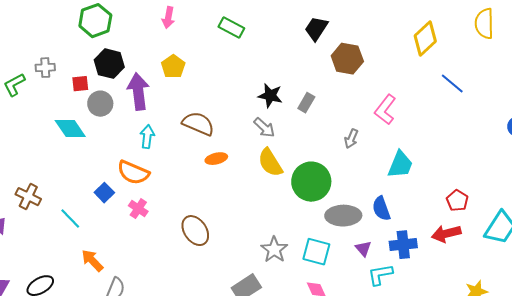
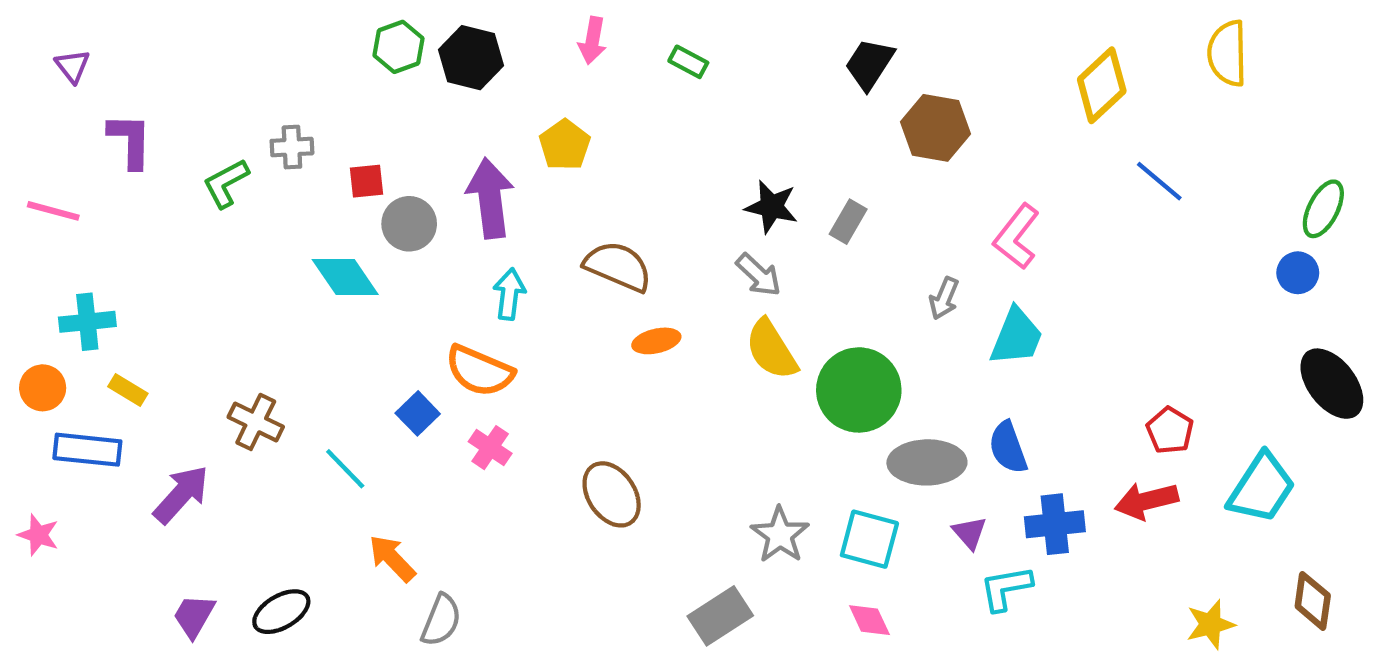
pink arrow: (168, 18) -> (592, 40), moved
green hexagon: (95, 21) -> (398, 47), size x0.7
green rectangle: (231, 28) -> (688, 62), size x0.7
black hexagon: (109, 64) -> (471, 58), moved
cyan trapezoid: (400, 165) -> (1016, 337), moved

